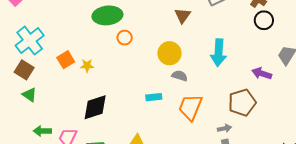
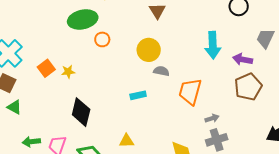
cyan arrow: (219, 53) -> (213, 45), moved
brown pentagon: (242, 103) -> (248, 87), moved
black diamond: (95, 107) -> (81, 112), turned -52
orange trapezoid: (190, 107) -> (190, 92), moved

